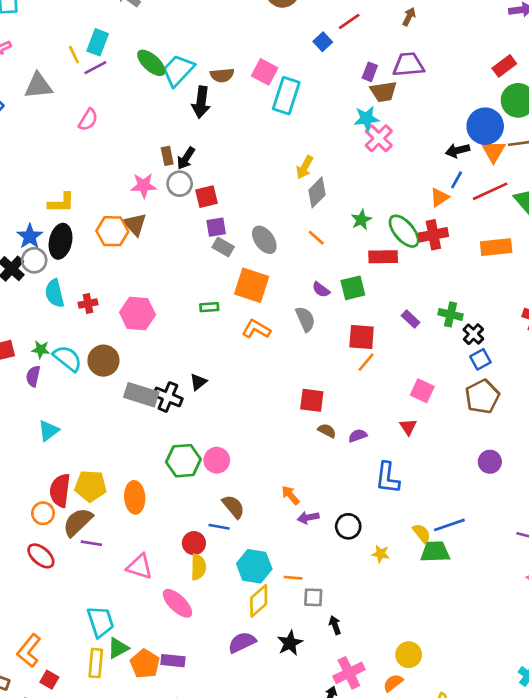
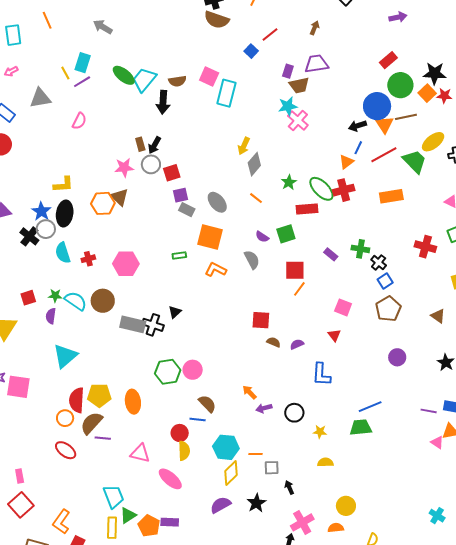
cyan triangle: (49, 431) -> (65, 356), size x1.5
yellow semicircle: (422, 533) -> (325, 462), moved, turned -49
orange semicircle: (393, 683) -> (336, 528), turned 35

